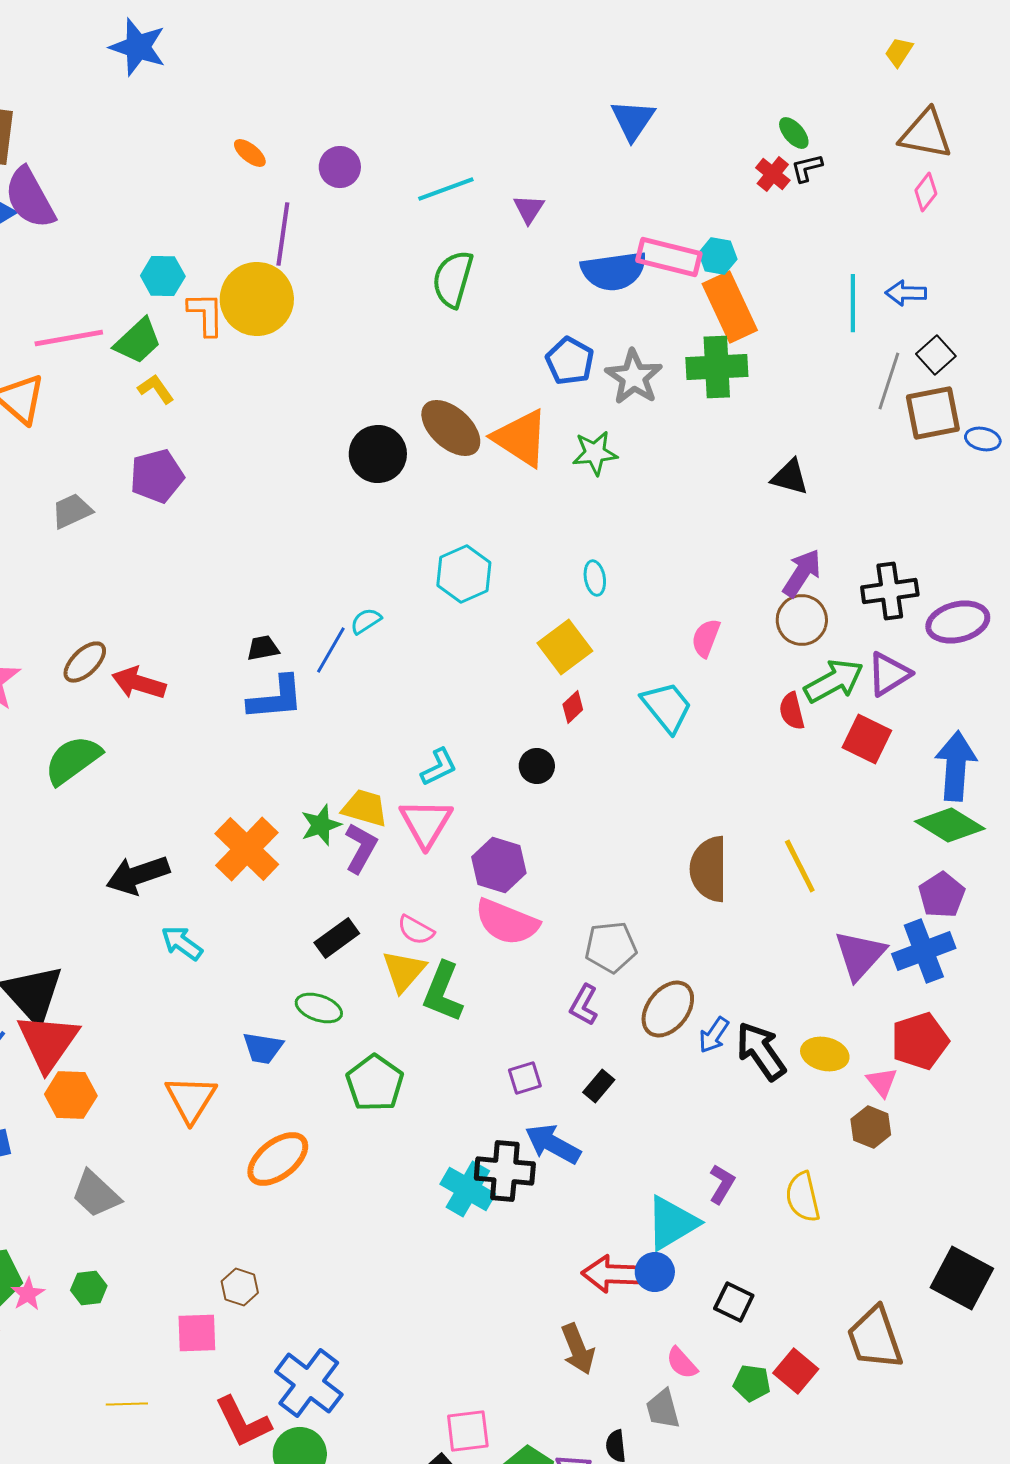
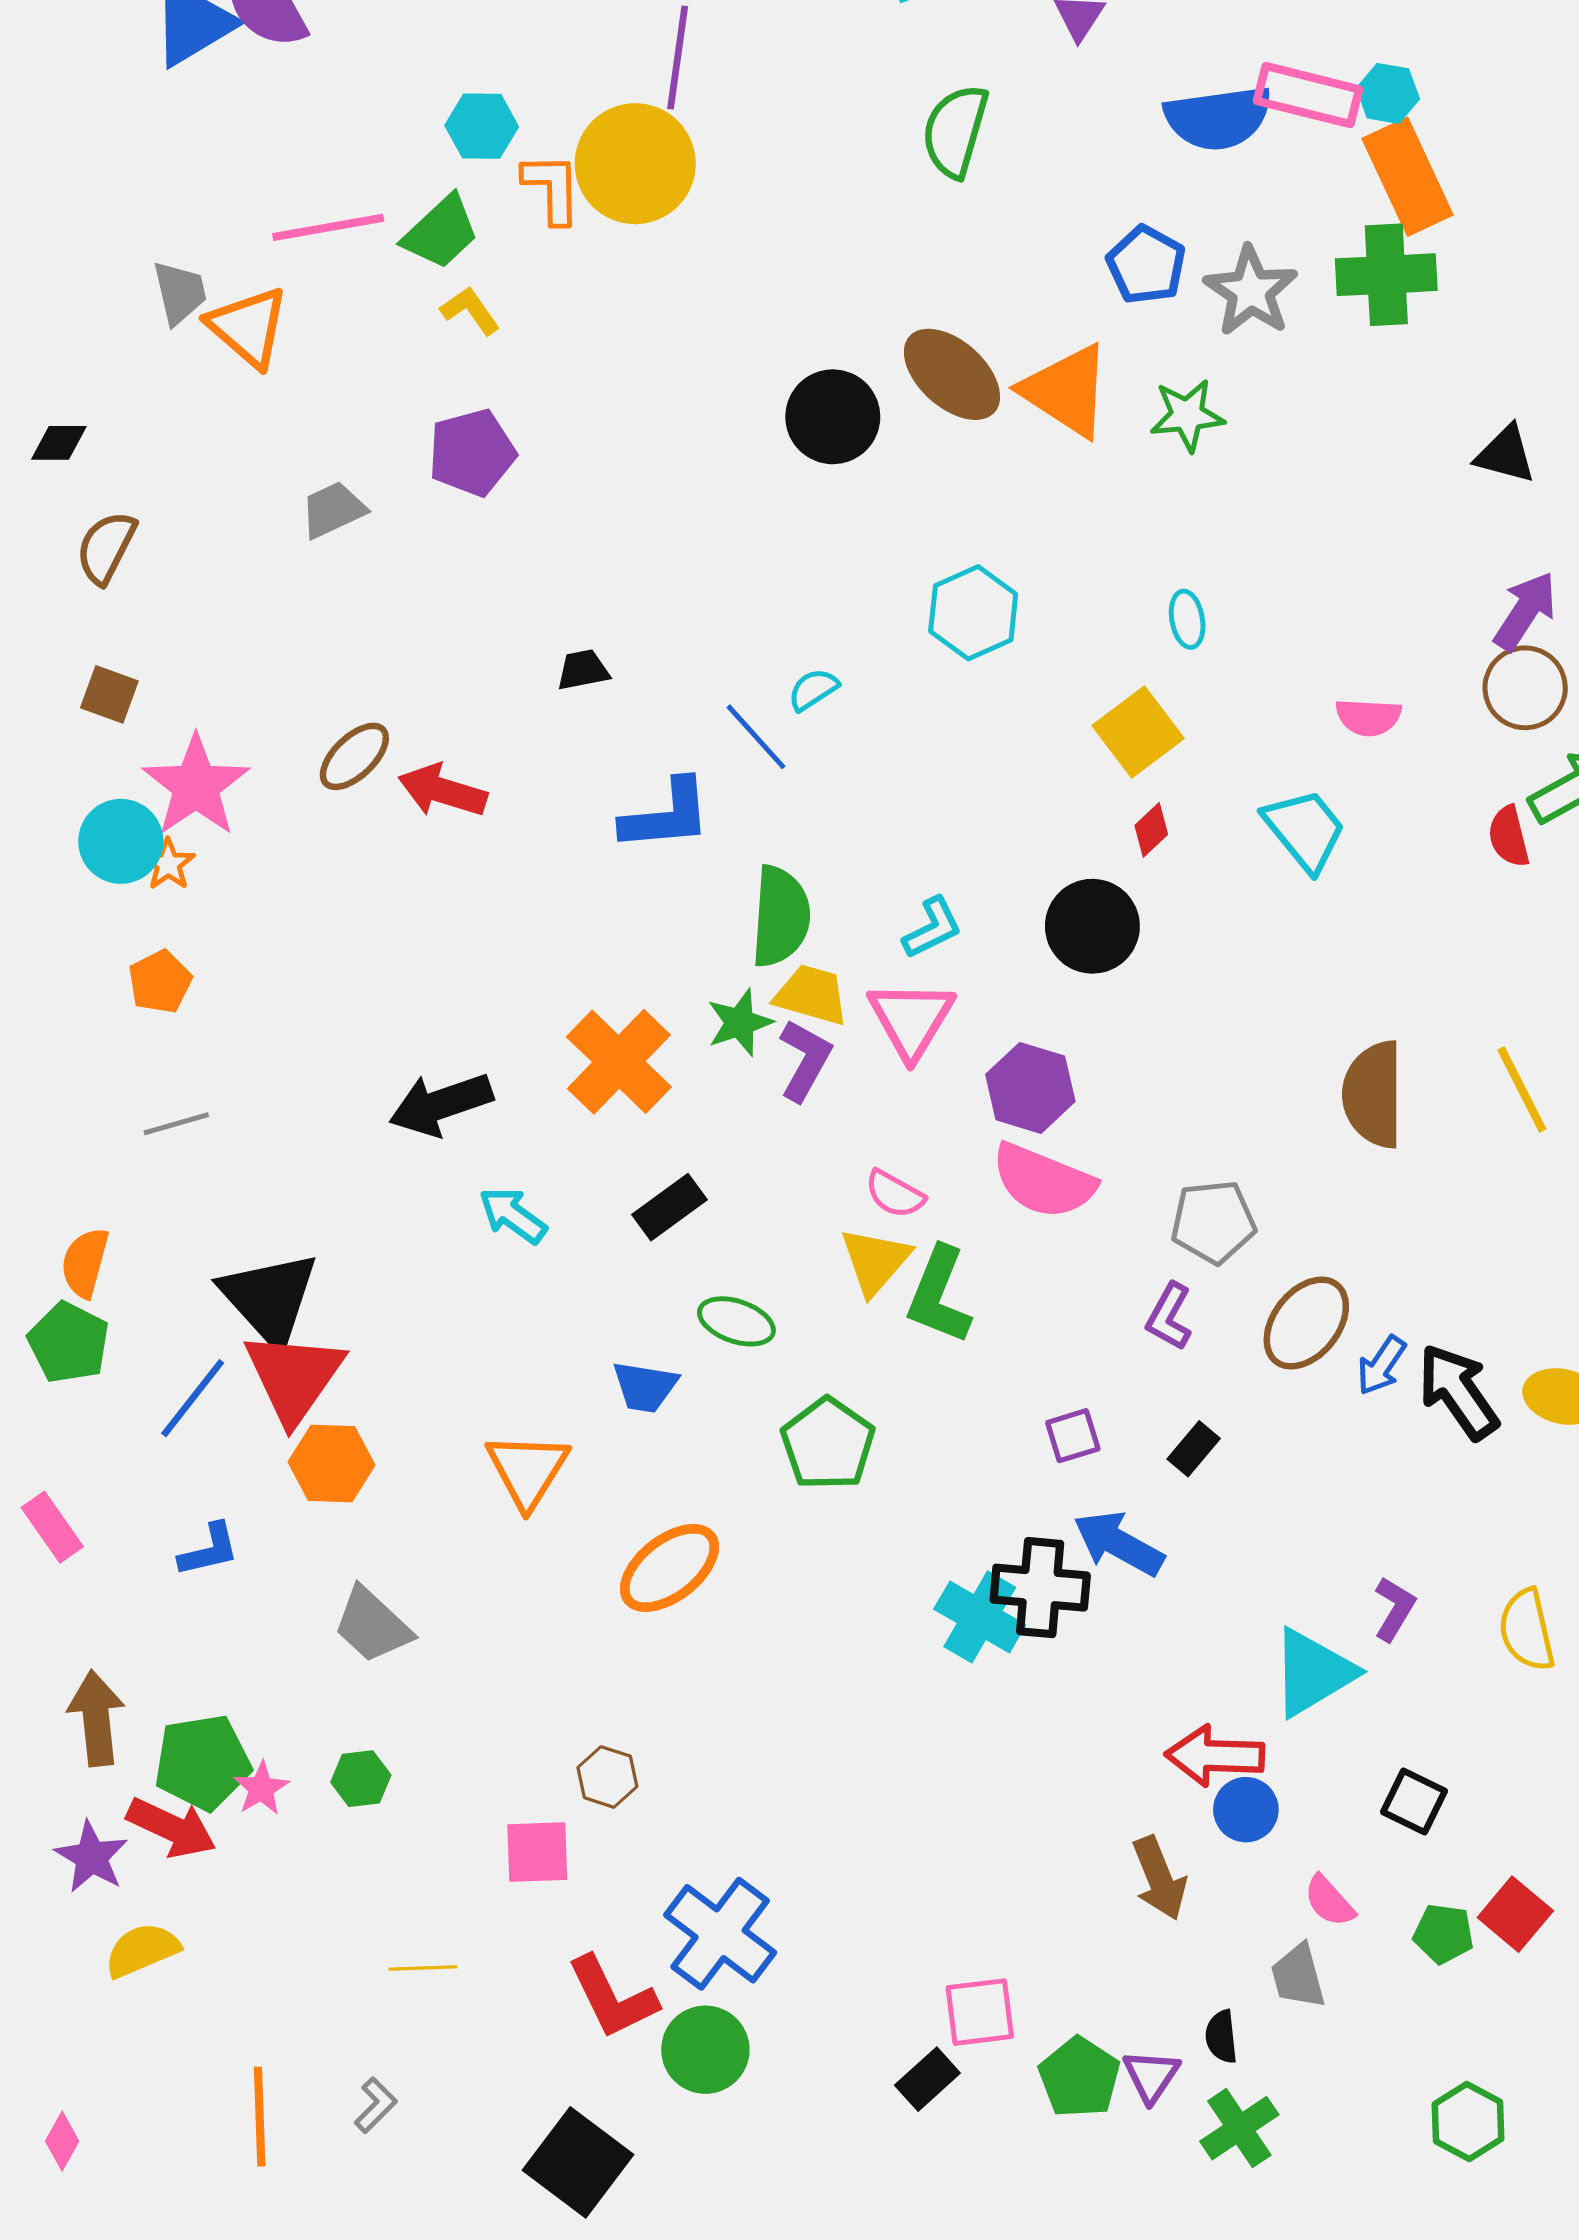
pink semicircle: (706, 638) -> (1368, 717), turned -108
black trapezoid: (263, 648) -> (583, 670), moved
blue line: (331, 650) -> (756, 737), turned -72
green semicircle: (73, 760) -> (781, 916), moved, turned 130
black circle: (537, 766) -> (1092, 926), size x1.6
black rectangle: (337, 938) -> (669, 1207), moved
blue circle: (655, 1272) -> (1246, 1810), moved

